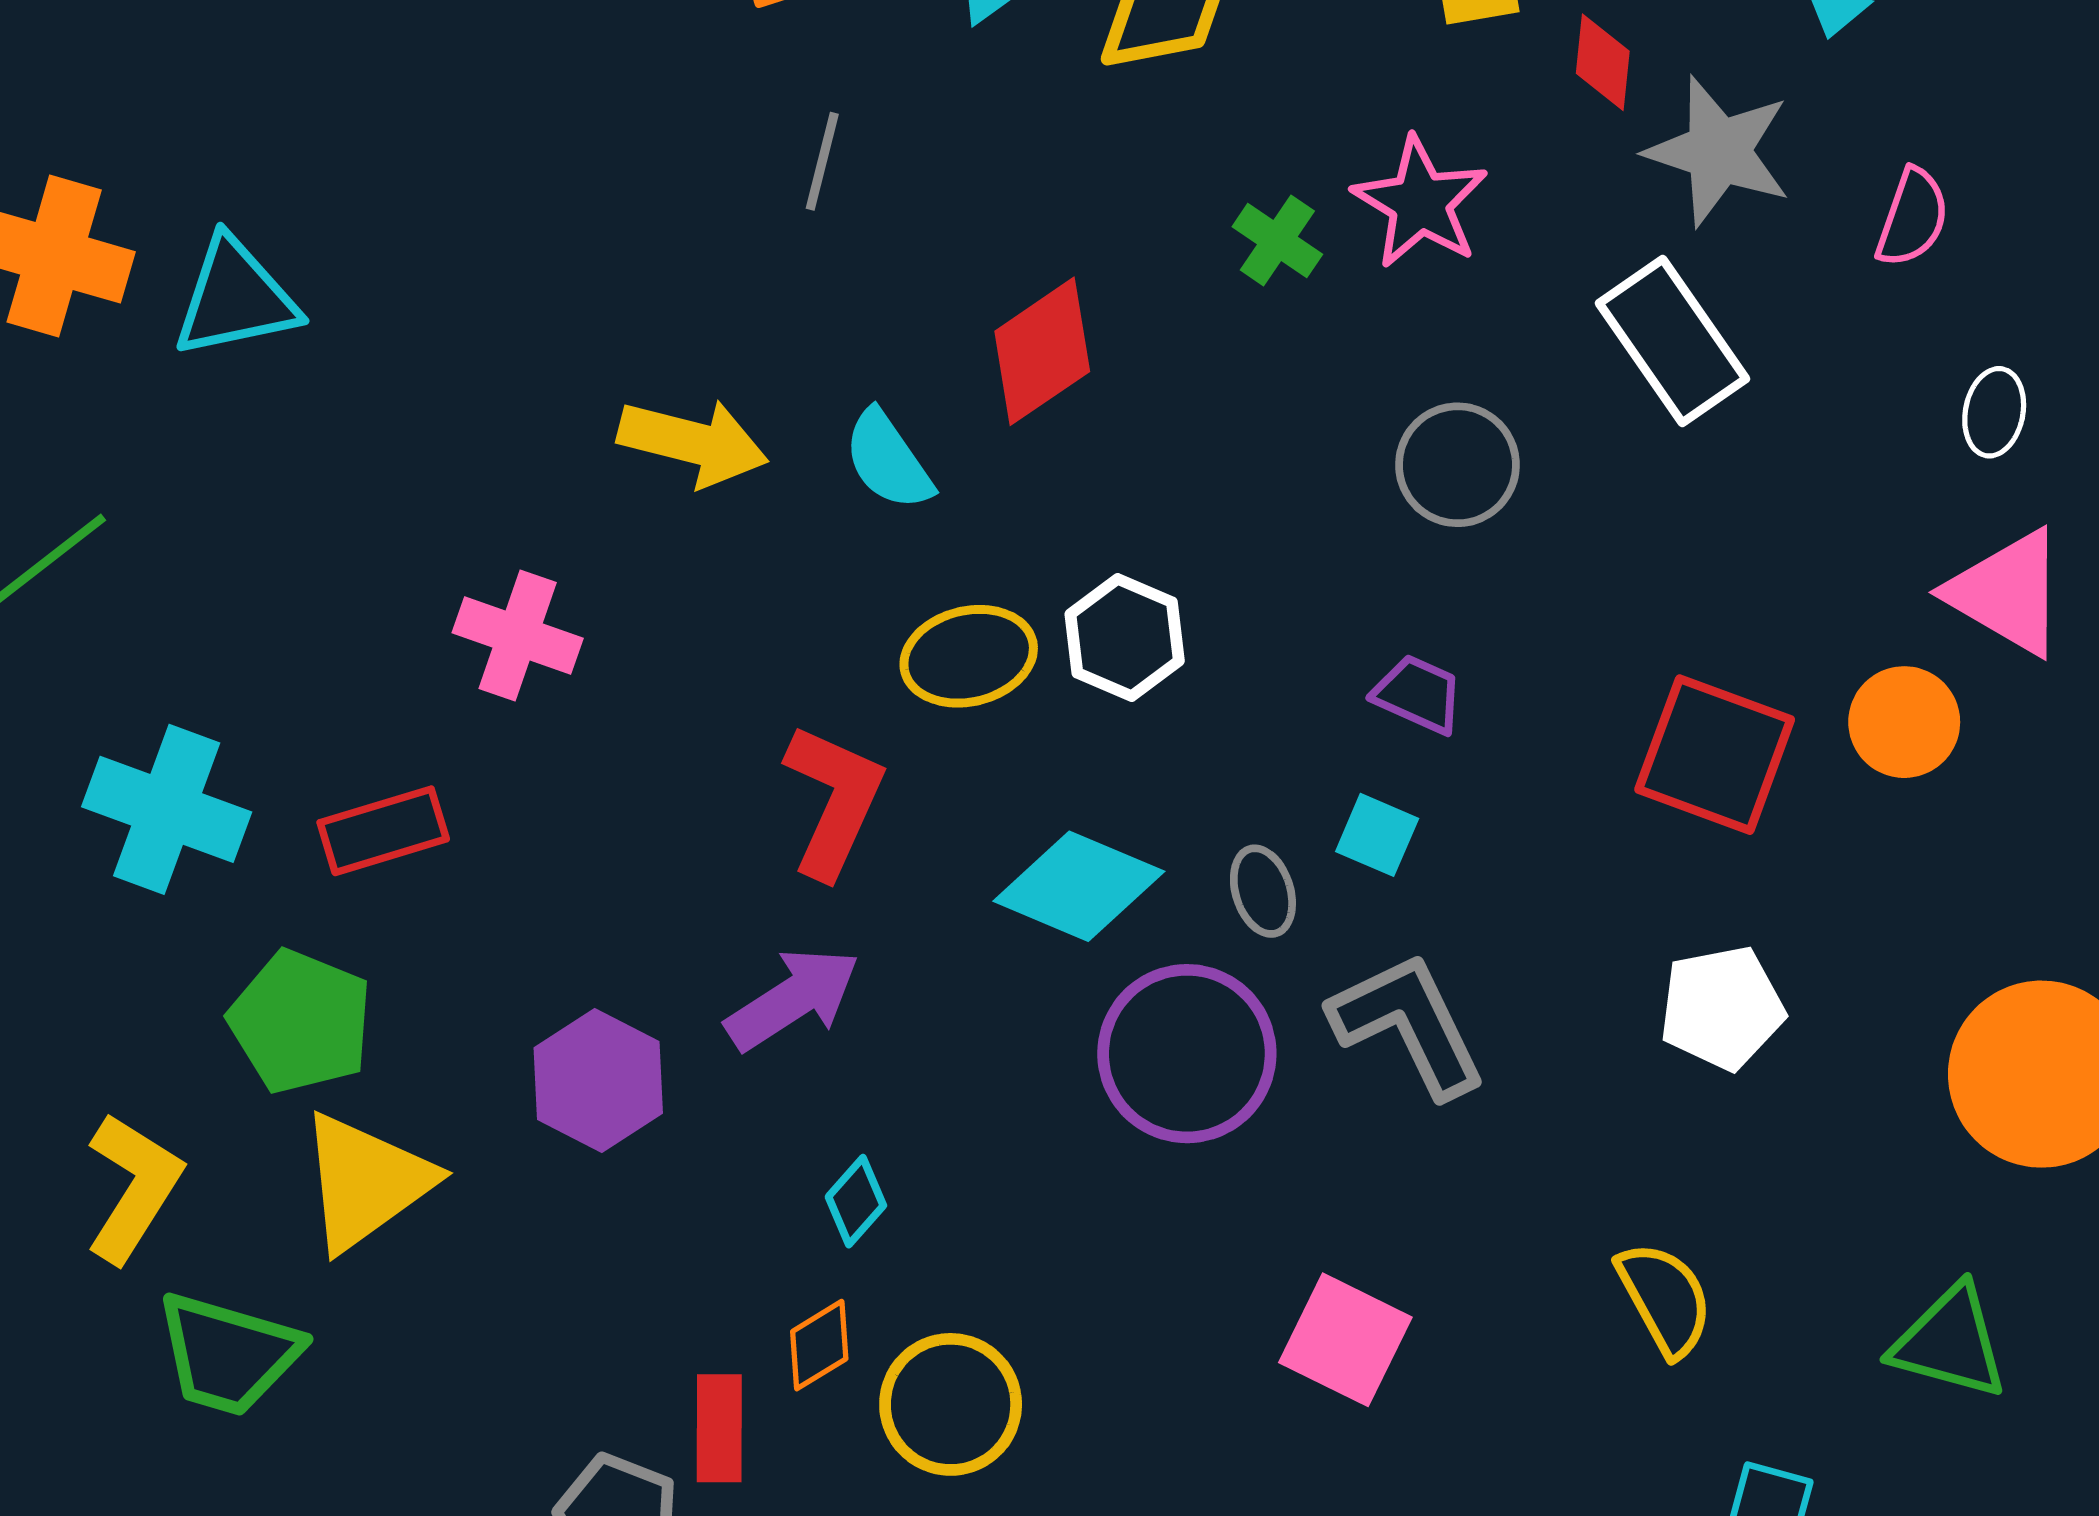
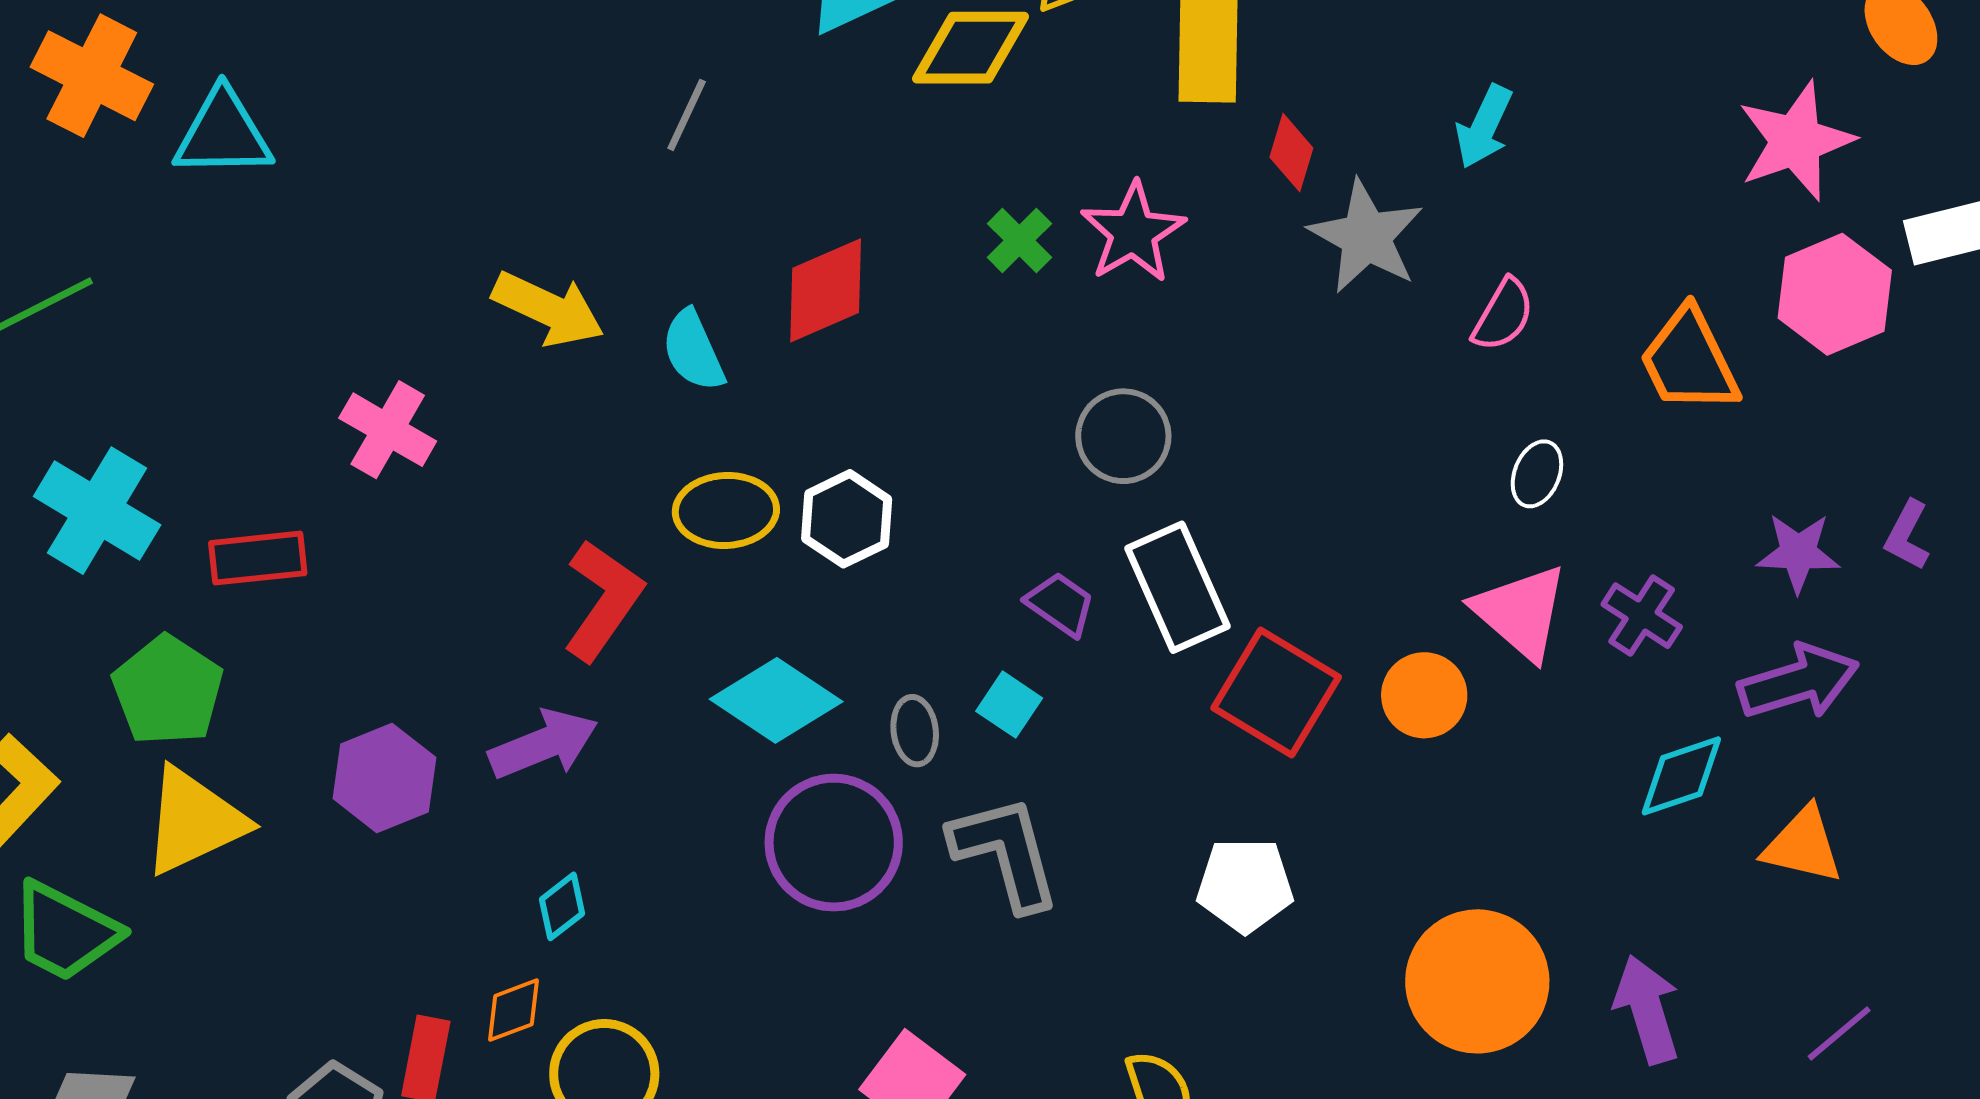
white rectangle: (1672, 341) -> (1178, 587), moved

